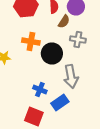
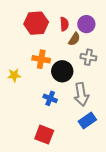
blue cross: (40, 90) -> (50, 98), moved
blue rectangle: (60, 102) -> (87, 120), moved

